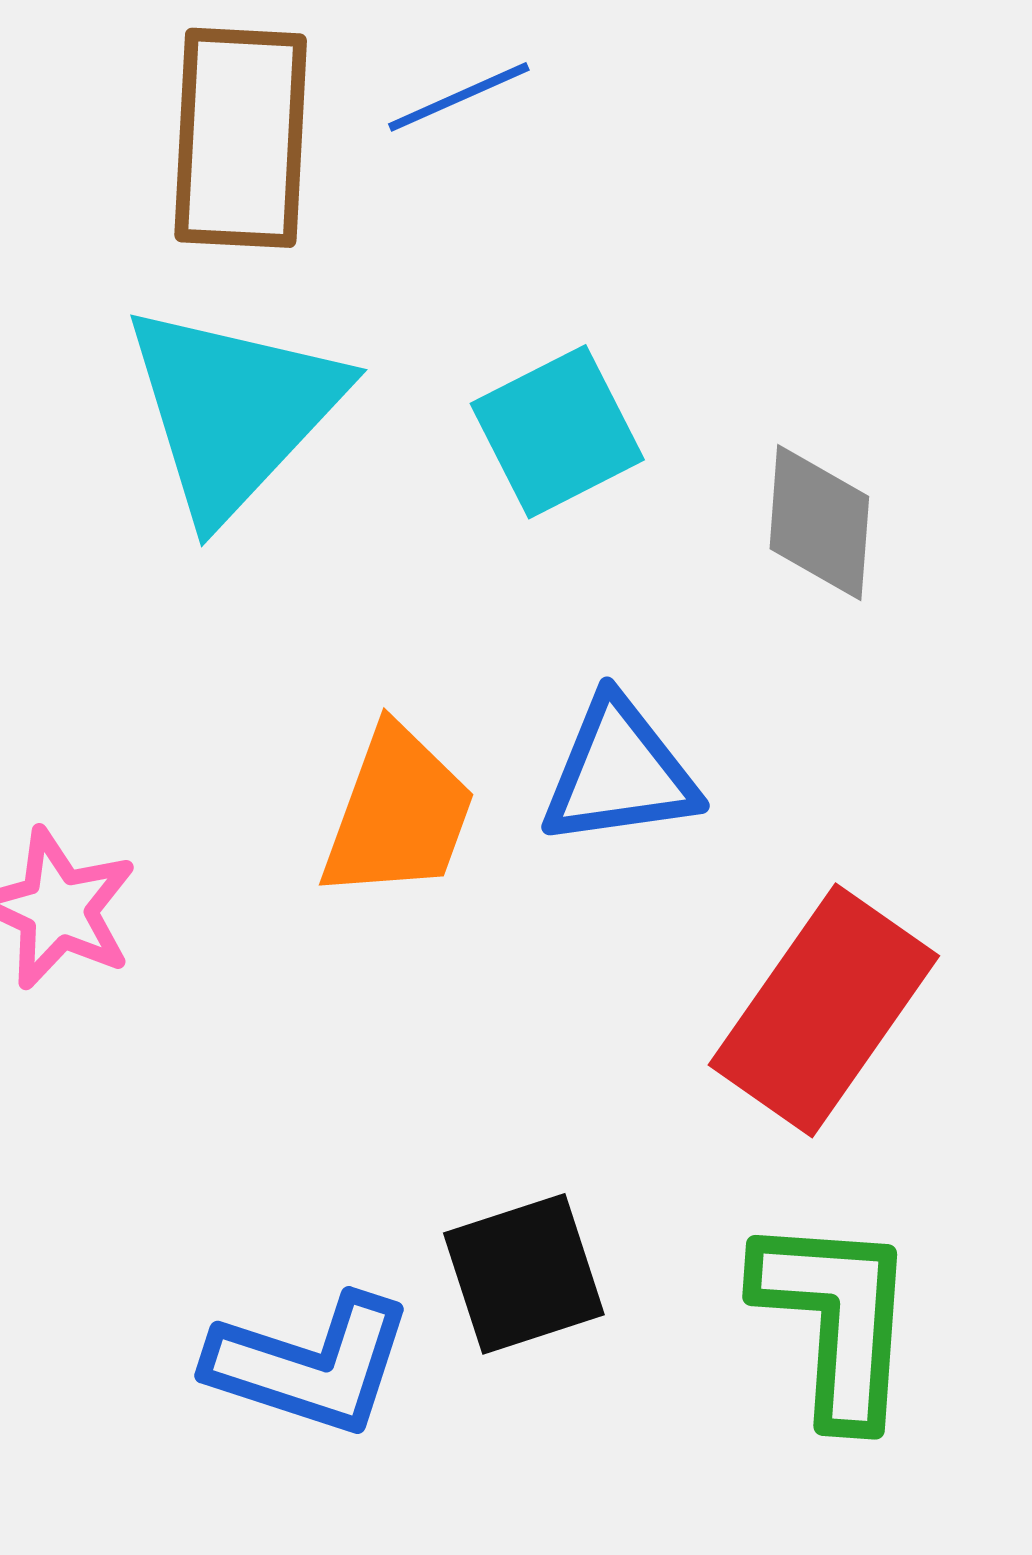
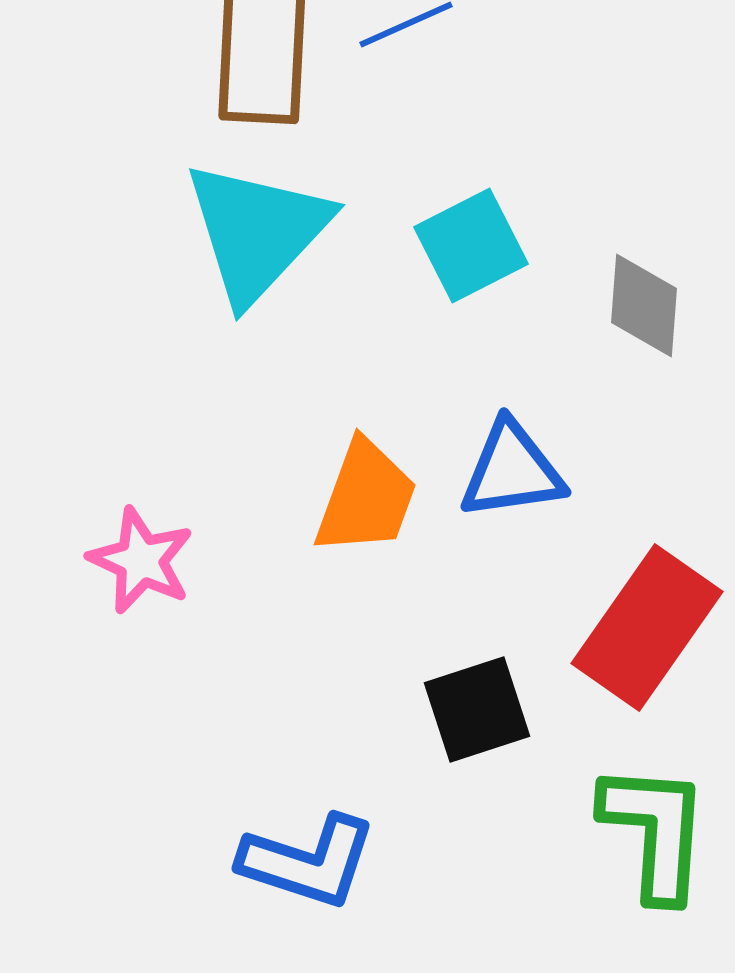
black square: (524, 1274) -> (477, 710), moved

